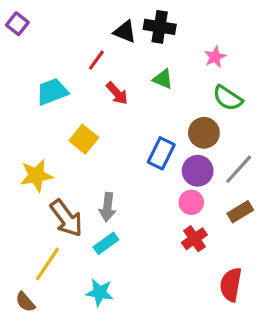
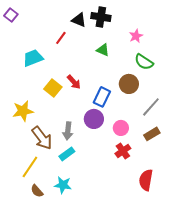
red arrow: (117, 93) -> (74, 82), moved
purple circle: (198, 171) -> (94, 119), moved
brown semicircle: (25, 302) -> (37, 191), moved

